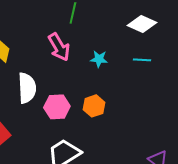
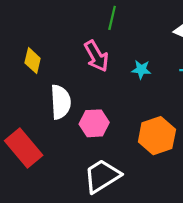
orange hexagon: (94, 106) -> (157, 136), moved, size x1.5

